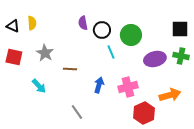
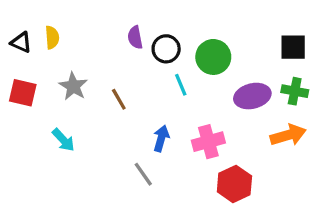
brown line: (70, 69) -> (119, 99), moved, turned 56
orange arrow: (170, 95) -> (288, 135), moved
gray line: (77, 112) -> (143, 174), moved

